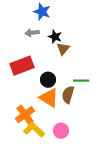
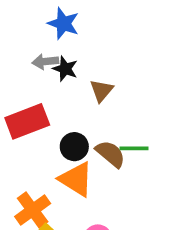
black star: (55, 37) -> (65, 69), moved
brown semicircle: (68, 95) -> (110, 154), moved, turned 114

